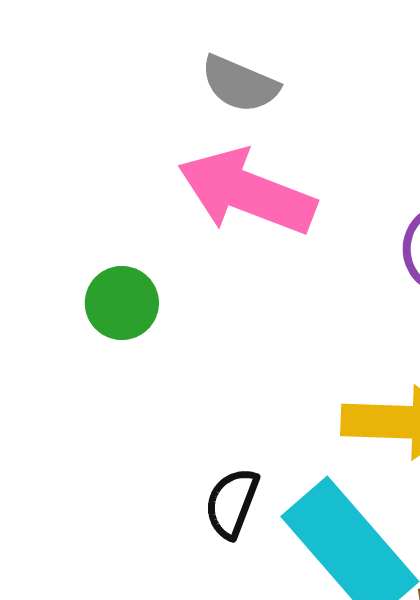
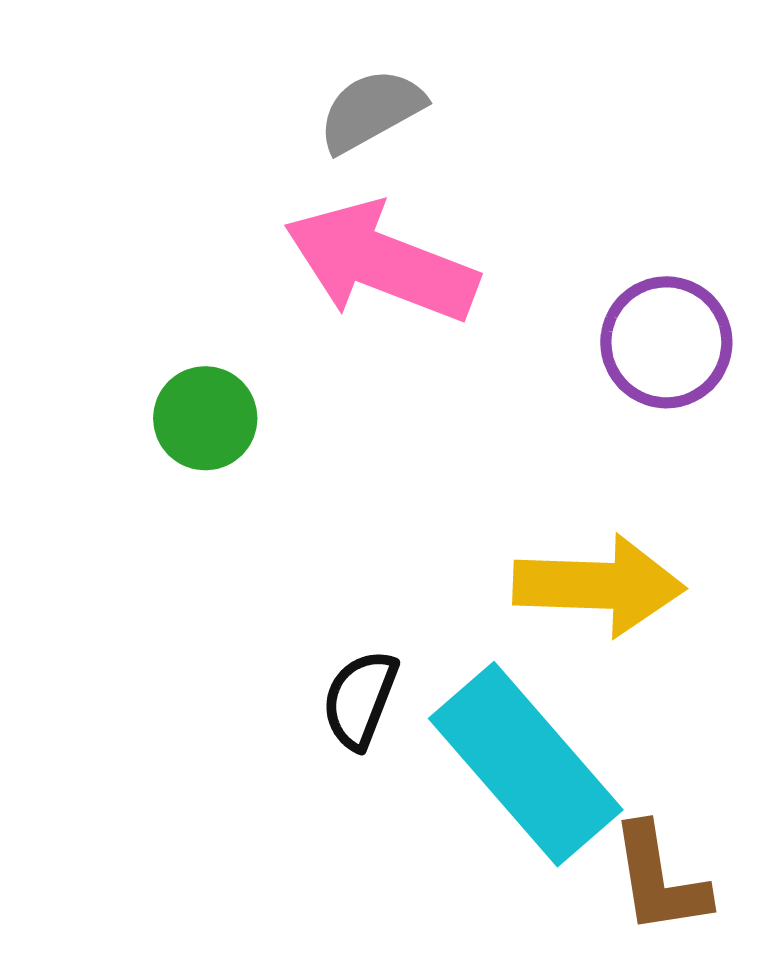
gray semicircle: (240, 84) -> (371, 110), turned 128

